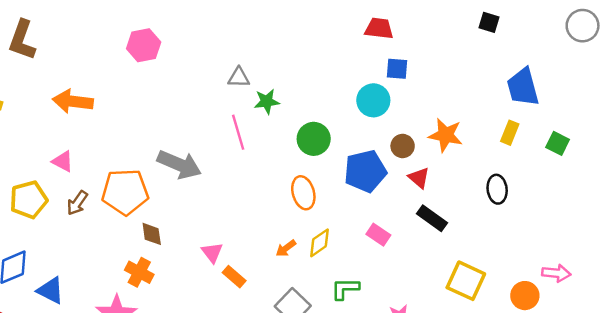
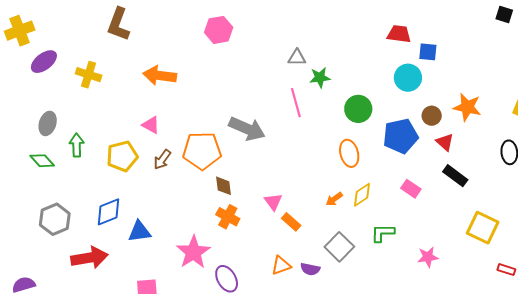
red trapezoid: (379, 29) -> (399, 34), moved
orange cross: (139, 272) -> (228, 217), moved
blue triangle: (51, 291) -> (139, 232), turned -35

